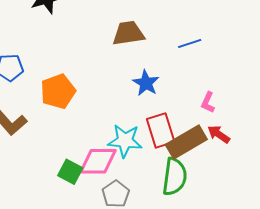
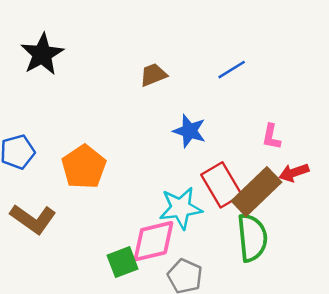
brown trapezoid: (128, 33) -> (153, 75), size x0.7
red arrow: (219, 134) -> (294, 173), turned -40
green square: (70, 172) -> (123, 262), turned -35

